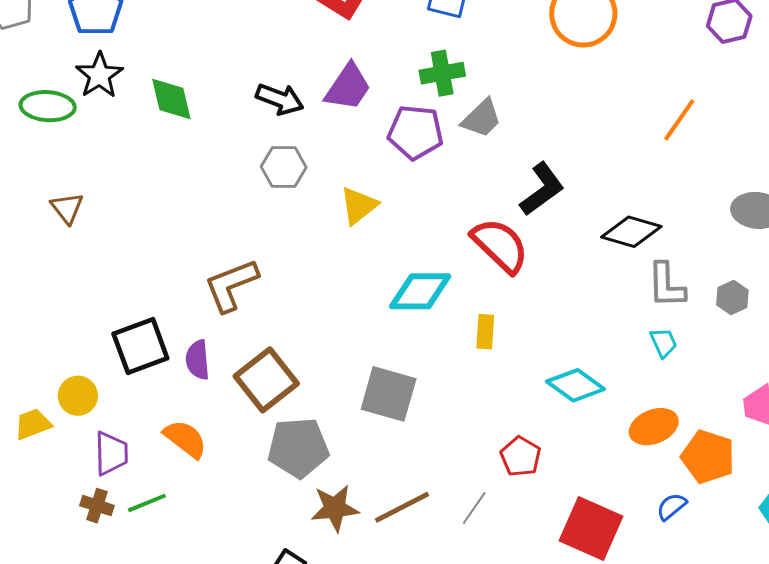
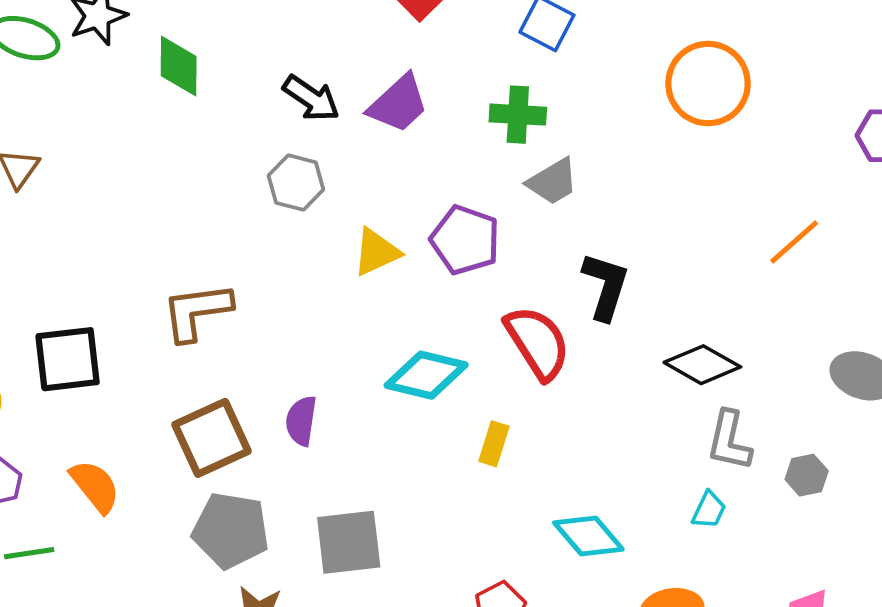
purple pentagon: (415, 132) -> (465, 240), moved
black L-shape: (542, 189) -> (606, 286), turned -50
cyan trapezoid: (664, 343) -> (709, 510), turned 36
purple semicircle: (198, 360) -> (301, 421), moved
gray square: (389, 394) -> (349, 542), moved, turned -36

